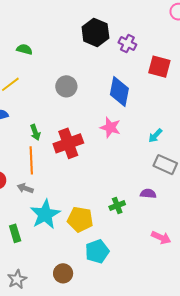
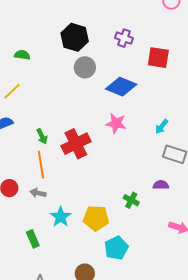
black hexagon: (95, 32) -> (75, 37), moved
gray circle: (66, 86) -> (85, 67), moved
blue diamond: (119, 91) -> (121, 87), turned -72
green cross: (117, 205) -> (131, 200), turned -35
cyan star: (45, 214) -> (61, 217), size x0.7

